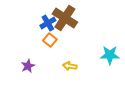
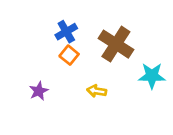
brown cross: (65, 18) -> (116, 44), moved

